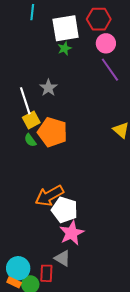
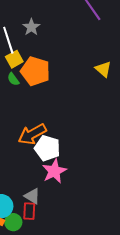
gray triangle: (63, 258) -> (32, 196), moved

